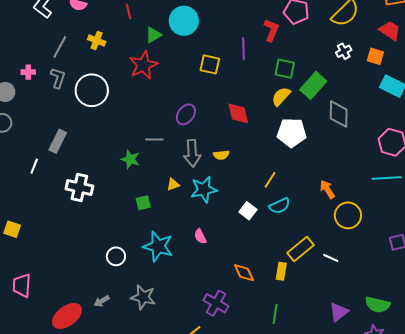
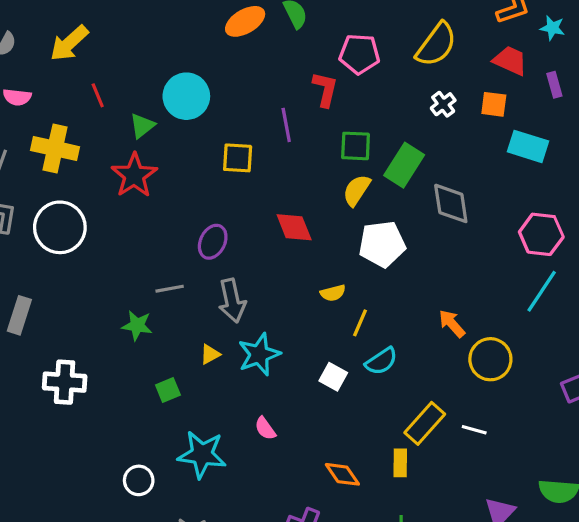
yellow cross: (97, 40) -> (55, 149), size x1.6
yellow semicircle: (221, 155) -> (333, 293), moved
cyan line: (387, 178) -> (542, 291), turned -44

